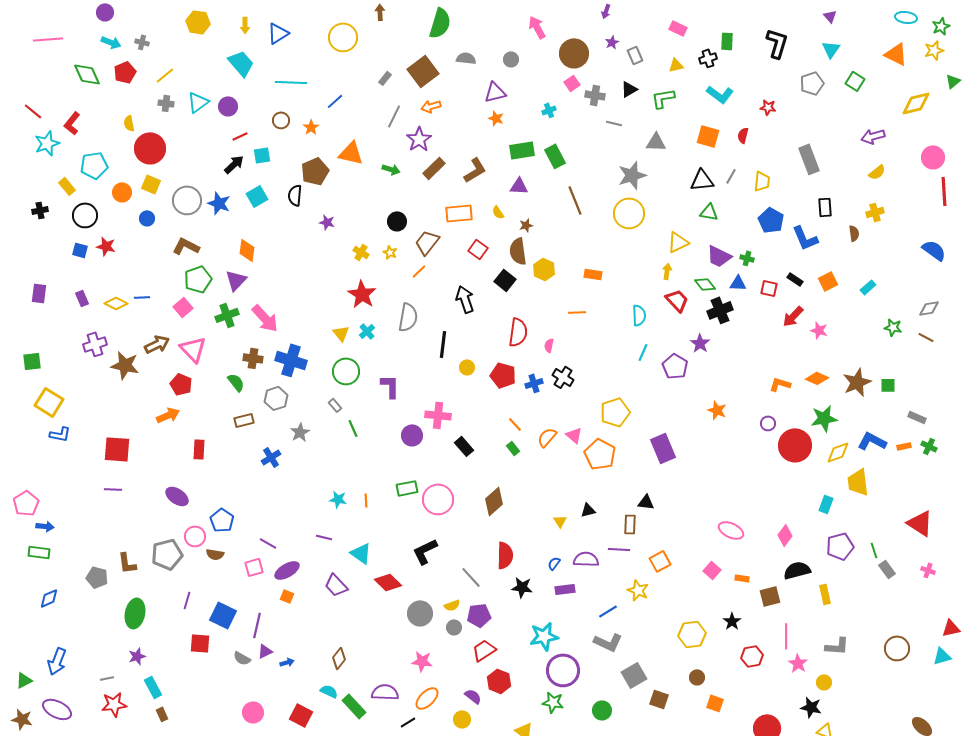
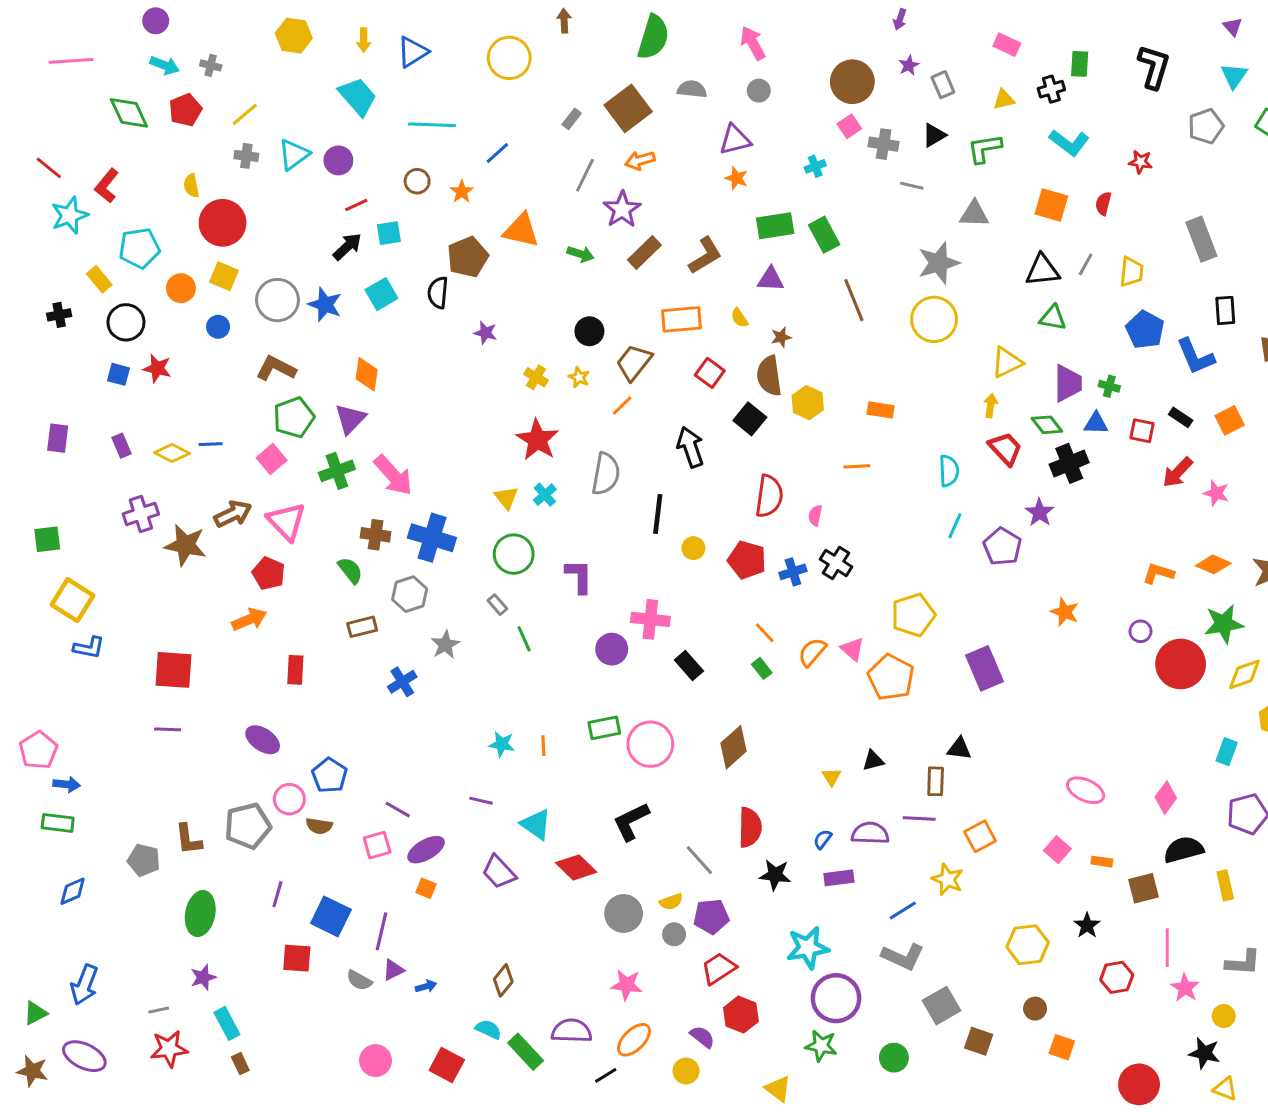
pink arrow: (537, 27) -> (753, 43), moved
purple trapezoid: (719, 256) -> (1068, 383), turned -116

